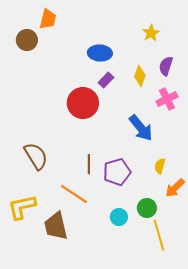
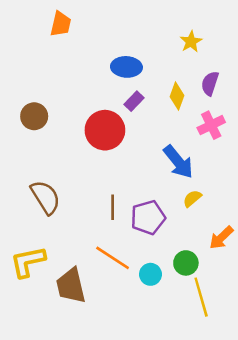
brown circle: (27, 40) -> (34, 116), moved
yellow semicircle: (160, 166) -> (192, 198), moved, turned 35
orange line: (74, 194) -> (113, 258), moved

